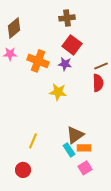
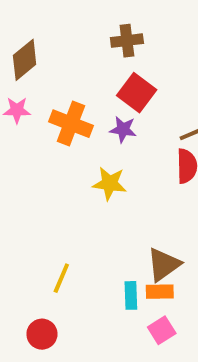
brown triangle: (75, 135) -> (164, 265), moved
cyan rectangle: (69, 150) -> (131, 295), turned 32

